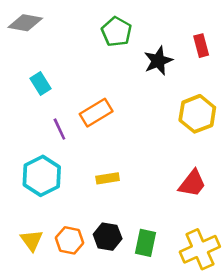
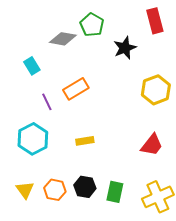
gray diamond: (25, 23) -> (63, 39), moved
red rectangle: (201, 46) -> (155, 21), moved, size x1.4

